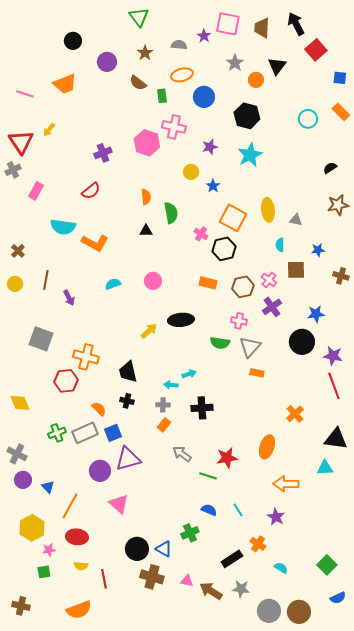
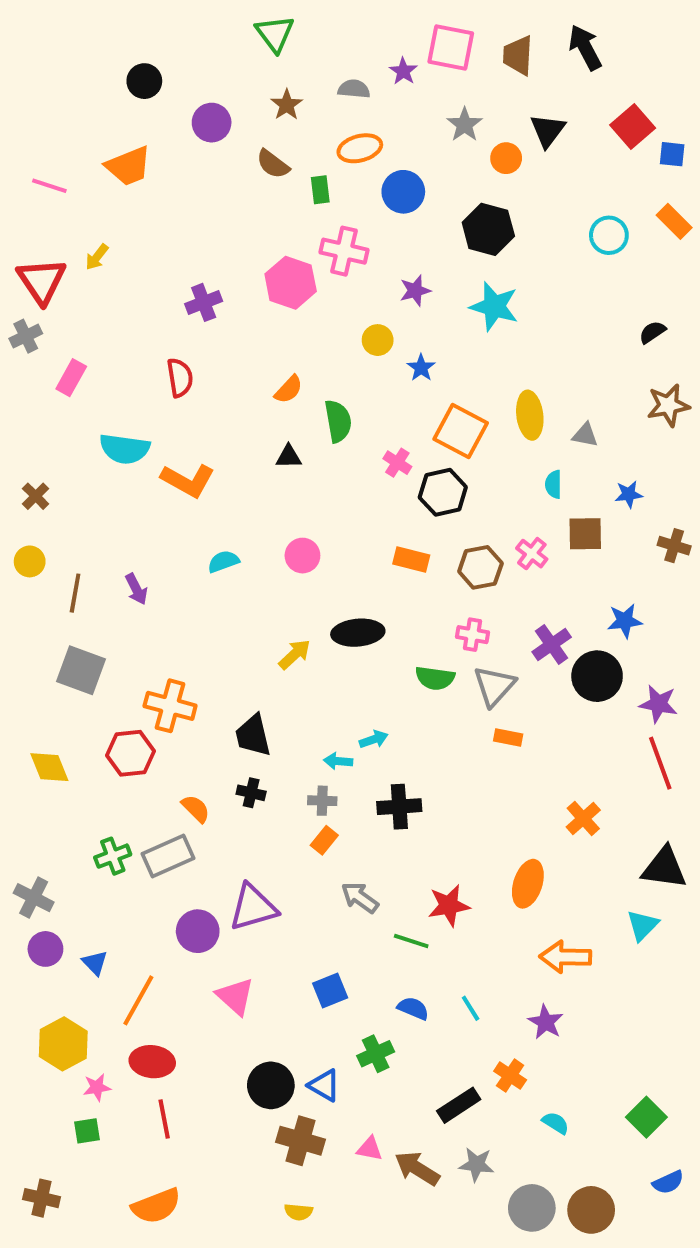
red square: (316, 50) -> (633, 127), moved
cyan star: (250, 155) -> (494, 306), turned -30
red semicircle: (91, 191) -> (180, 378), turned -60
orange semicircle: (146, 197) -> (289, 389), turned 49
brown line: (46, 280) -> (75, 593), moved
purple cross: (272, 307) -> (552, 645), moved
yellow diamond: (20, 403) -> (49, 767), moved
blue square: (113, 433) -> (330, 990), moved
cyan triangle: (325, 468) -> (643, 925), turned -42
yellow semicircle: (81, 566) -> (299, 1212), moved
red line: (104, 579) -> (164, 1119), moved

